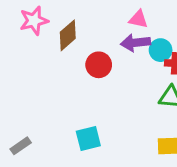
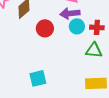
cyan circle: (161, 50) -> (77, 26), moved

